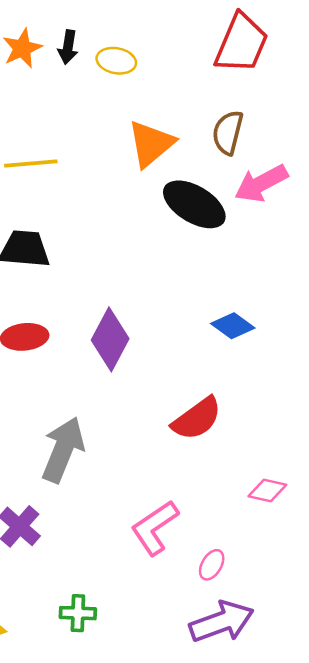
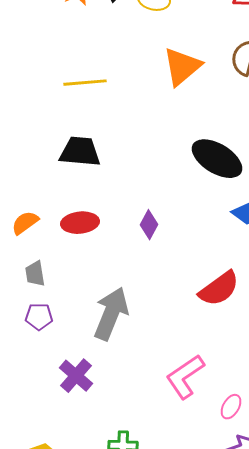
black ellipse: (194, 204) -> (217, 159), moved
purple diamond: (110, 339) -> (149, 225), size x0.6

